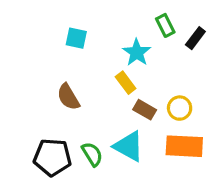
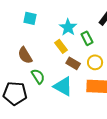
green rectangle: (165, 25) -> (87, 38), moved
green semicircle: (92, 154) -> (38, 76), moved

